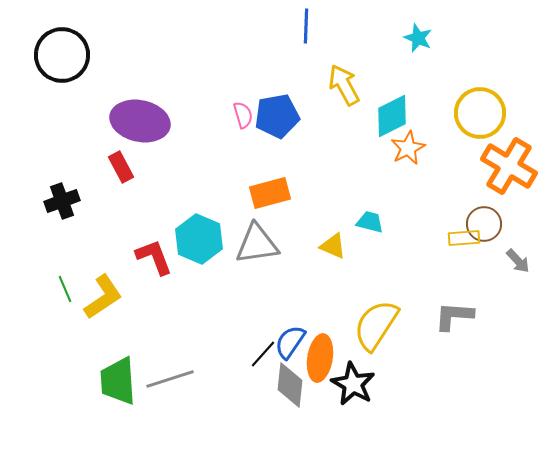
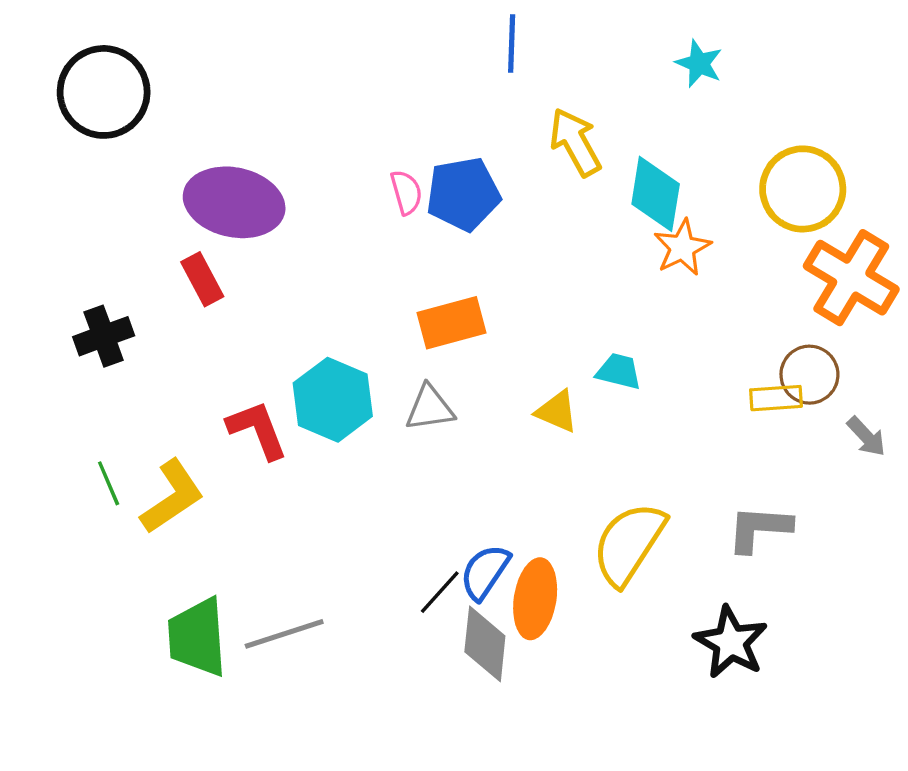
cyan diamond: (392, 116) -> (656, 194), turned -54
gray triangle: (257, 244) -> (430, 408), size x0.7
black star: (353, 384) -> (731, 642), moved

